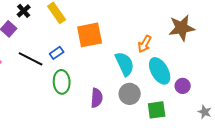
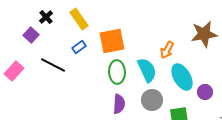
blue rectangle: (57, 53) -> (79, 47), moved
green ellipse: (62, 82) -> (117, 72), moved

